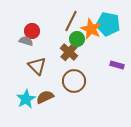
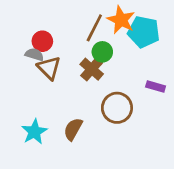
orange star: (91, 29) -> (121, 20), moved
brown triangle: (37, 66) -> (49, 68), moved
brown circle: (74, 81) -> (117, 108), moved
brown semicircle: (45, 97) -> (73, 129), moved, turned -36

